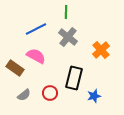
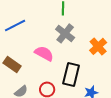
blue line: (36, 29) -> (15, 25), moved
pink semicircle: (36, 56) -> (44, 53), moved

